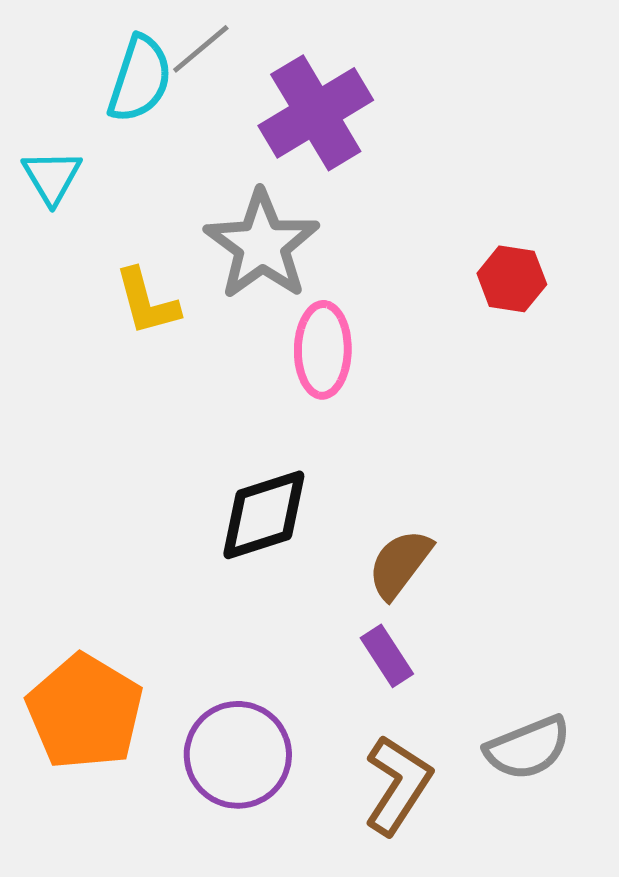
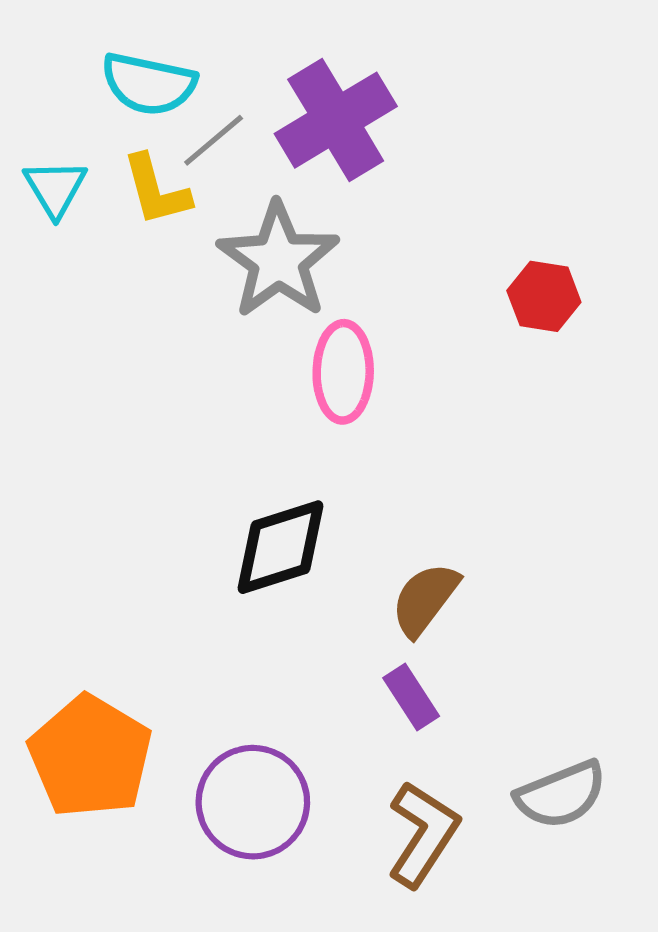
gray line: (201, 49) -> (214, 140), moved
cyan semicircle: (140, 79) -> (149, 84), turned 84
yellow L-shape: (147, 302) -> (156, 190), moved

